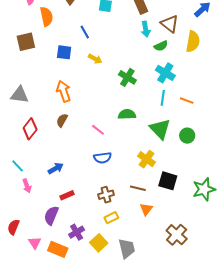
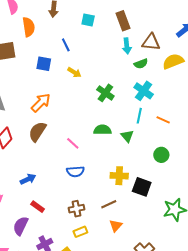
brown triangle: (170, 24) -> (151, 42), turned -36
yellow semicircle: (193, 41) -> (173, 61), turned -125
orange arrow: (64, 91) -> (41, 103), turned 60
brown semicircle: (62, 120) -> (37, 132), size x1.5
green triangle: (160, 129) -> (127, 136), moved, size x0.6
yellow cross: (147, 159) -> (119, 176), turned -36
black square: (168, 181) -> (142, 187), moved
brown line: (138, 188) -> (109, 204), turned -42
red rectangle: (67, 195) -> (38, 207), turned 56

